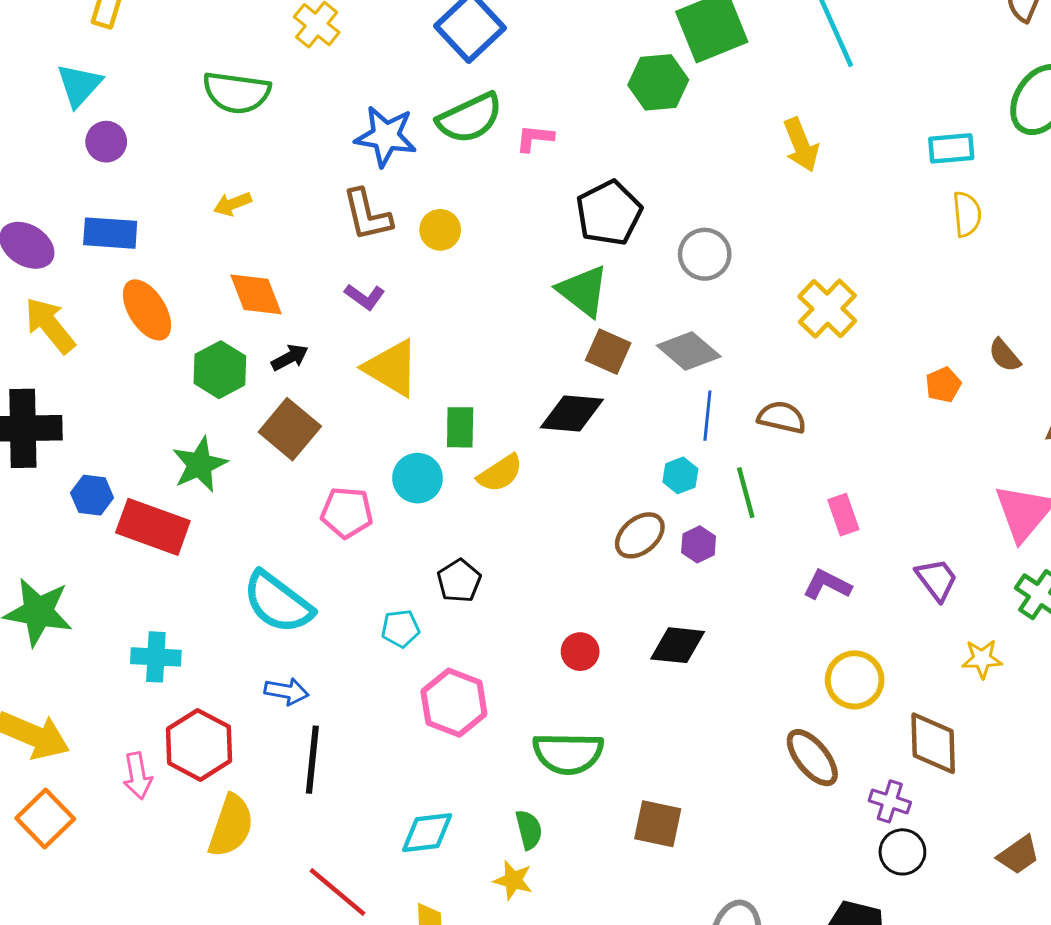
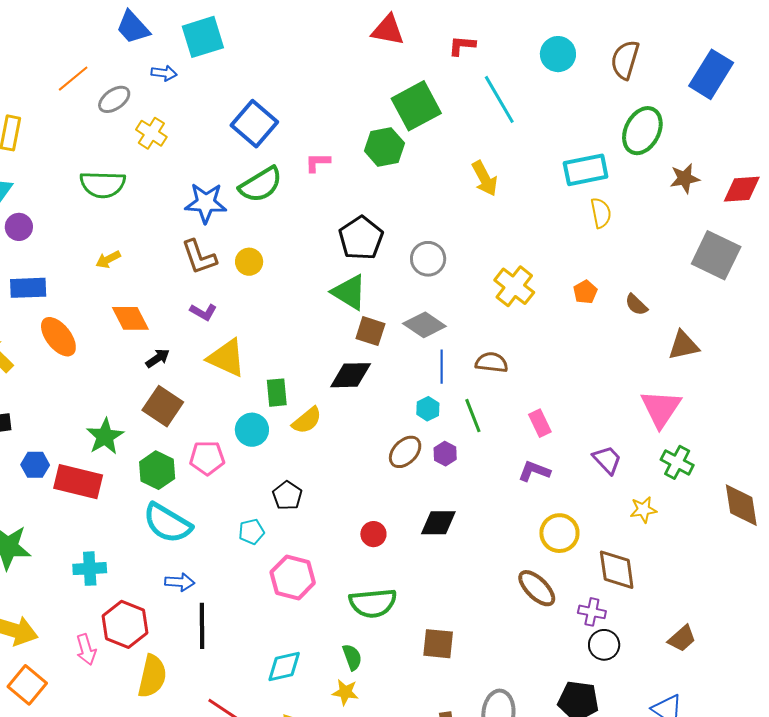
pink L-shape: (535, 138) -> (318, 162), moved
cyan rectangle: (951, 148) -> (586, 170), size x1.4
green hexagon: (220, 370) -> (157, 470), moved
orange pentagon: (943, 385) -> (585, 292), moved

